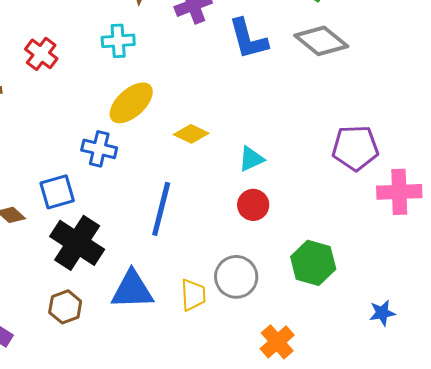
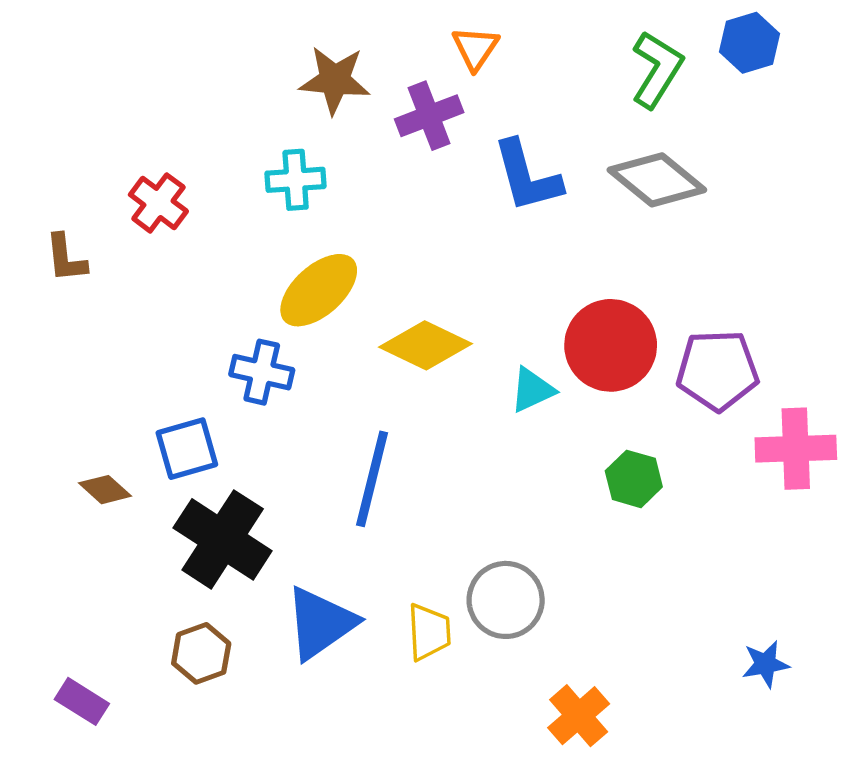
yellow diamond: (191, 134) -> (425, 345), size x1.4
red circle: (253, 205) -> (611, 345), moved, size x1.6
green hexagon: (313, 263) -> (634, 479), moved, size x0.7
blue triangle: (132, 290) -> (320, 623), turned -33

